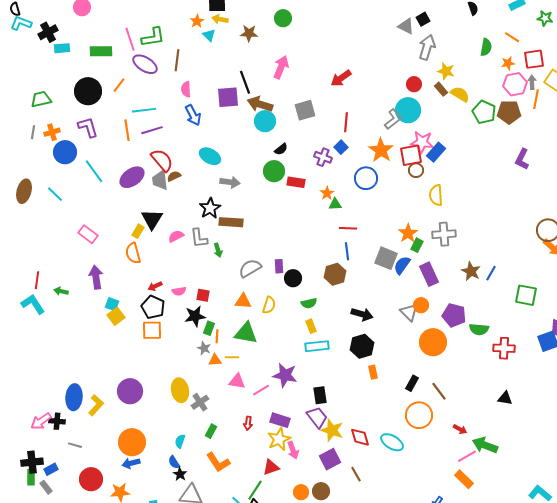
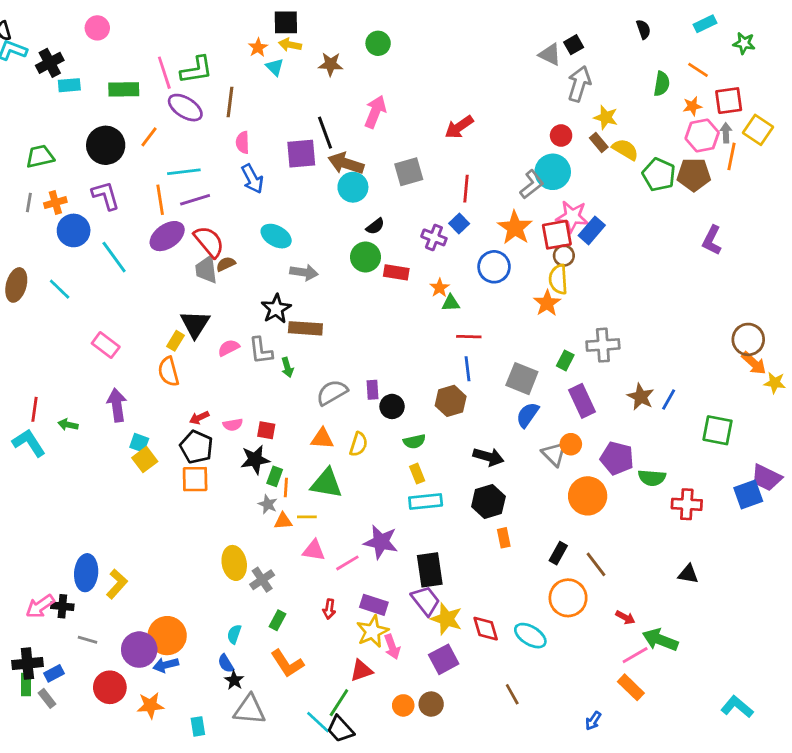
purple ellipse: (132, 177) -> (167, 236), moved
yellow semicircle: (436, 195) -> (558, 279), moved
orange star: (408, 233) -> (547, 303), moved
blue semicircle: (402, 265) -> (528, 415), moved
purple circle: (130, 391) -> (139, 650), moved
black rectangle: (320, 395) -> (430, 570), size x1.4
brown line: (356, 474) -> (512, 694), moved

